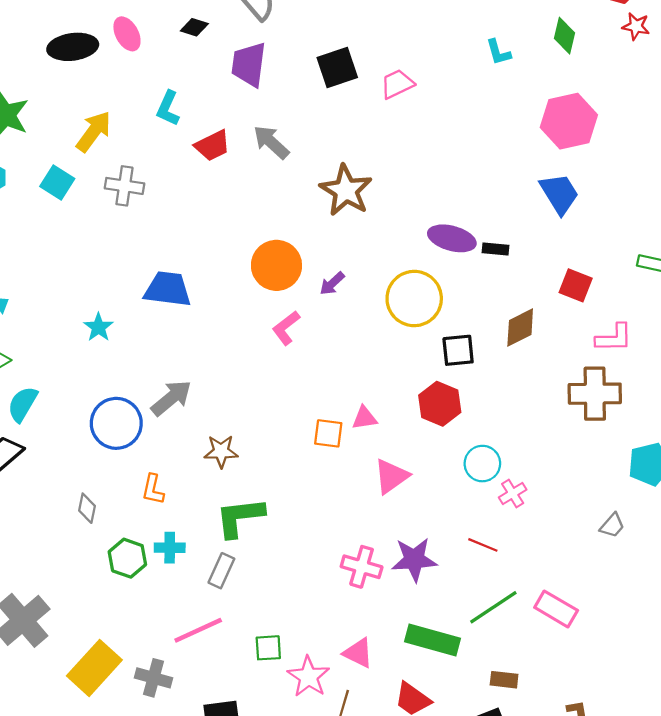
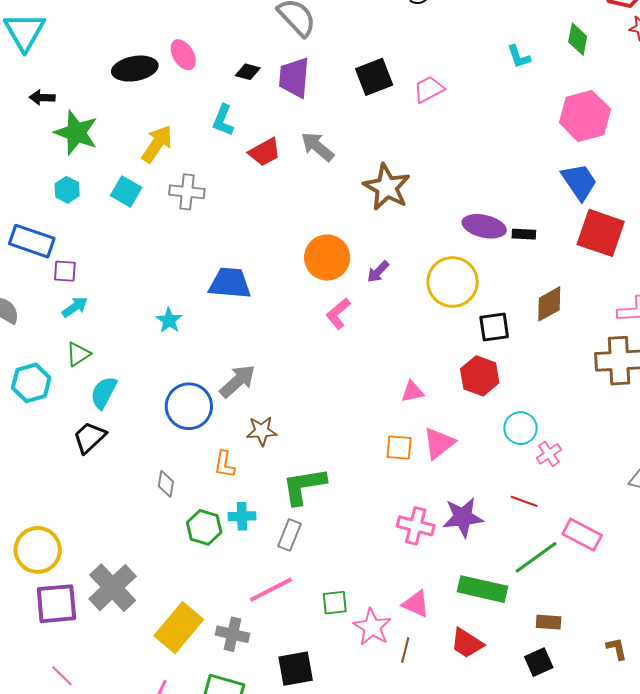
black diamond: (194, 27) -> (248, 72), moved
red square: (576, 285) -> (601, 233), moved, size x1.6
orange square: (328, 433) -> (399, 448), moved
brown star: (221, 451) -> (262, 431), moved
pink rectangle: (556, 609) -> (582, 535), moved

